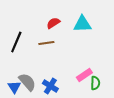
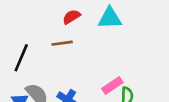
black line: (16, 42) -> (21, 58), moved

